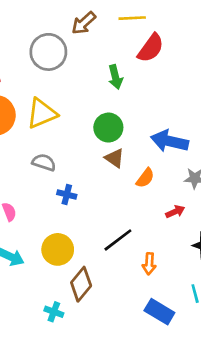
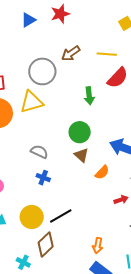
yellow triangle: (42, 113) -> (31, 102), moved
gray semicircle: (44, 162) -> (39, 152), moved
black line: (118, 240) -> (61, 216), moved
orange arrow: (149, 264) -> (98, 246), moved

